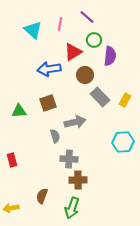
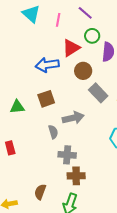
cyan triangle: (33, 30) -> (31, 14), moved
red rectangle: (12, 160) -> (10, 148), moved

